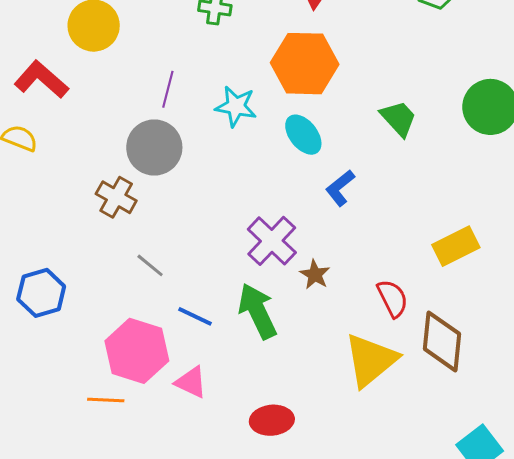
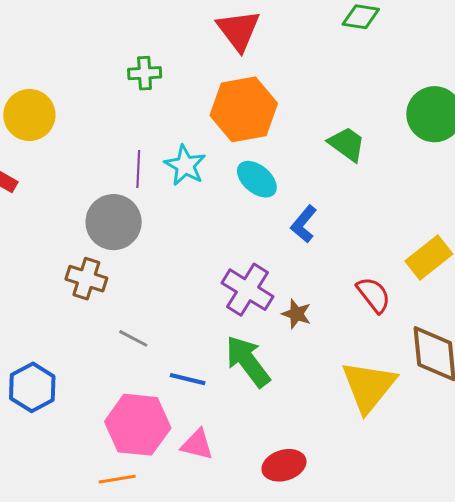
purple line: (168, 89) -> (138, 169), moved
cyan star: (236, 106) -> (185, 165), turned 30
red semicircle: (393, 298) -> (374, 295), moved

